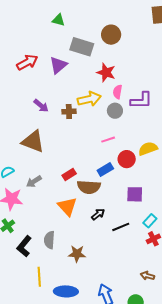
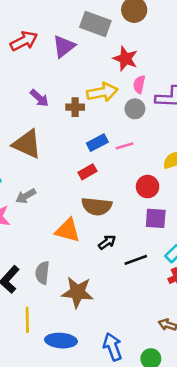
red circle: (127, 159) -> (148, 187), moved
blue rectangle: (105, 169) -> (97, 143), moved
red rectangle: (69, 174) -> (87, 172), moved
orange triangle: (67, 206) -> (68, 230), turned -35
brown star: (77, 254) -> (77, 292), size x1.4

